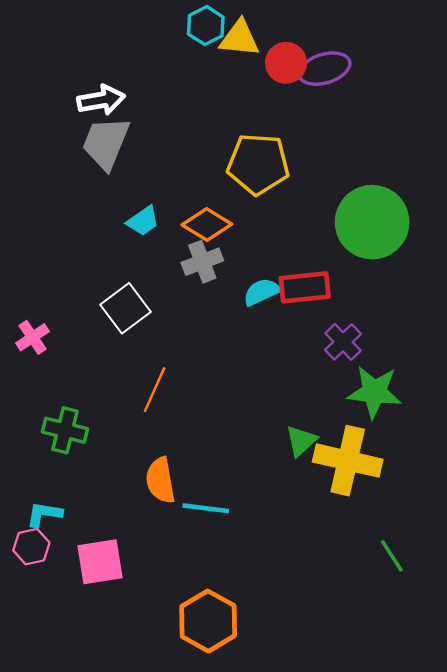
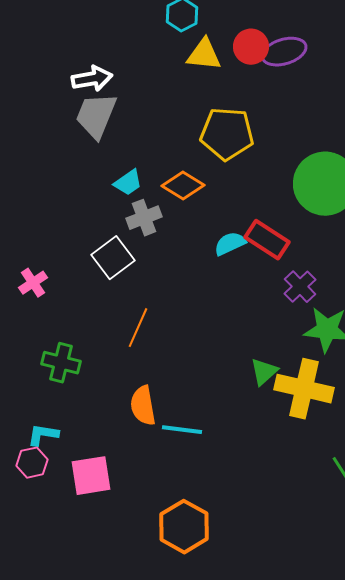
yellow triangle: (240, 38) -> (204, 55), moved
gray cross: (202, 262) -> (144, 218), moved
red rectangle: (305, 287) -> (267, 240), turned 39

